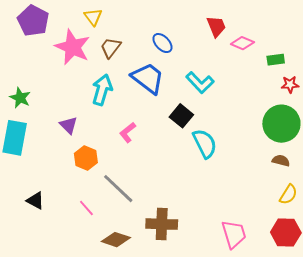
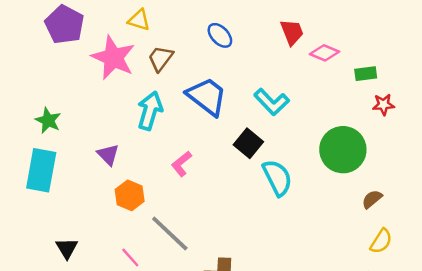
yellow triangle: (93, 17) -> (139, 20), turned -36
blue ellipse: (162, 43) -> (220, 35), moved
green circle: (281, 124) -> (343, 150), moved
brown semicircle: (281, 161) -> (372, 199), turned -54
black triangle: (35, 201) -> (67, 248), turned 30

